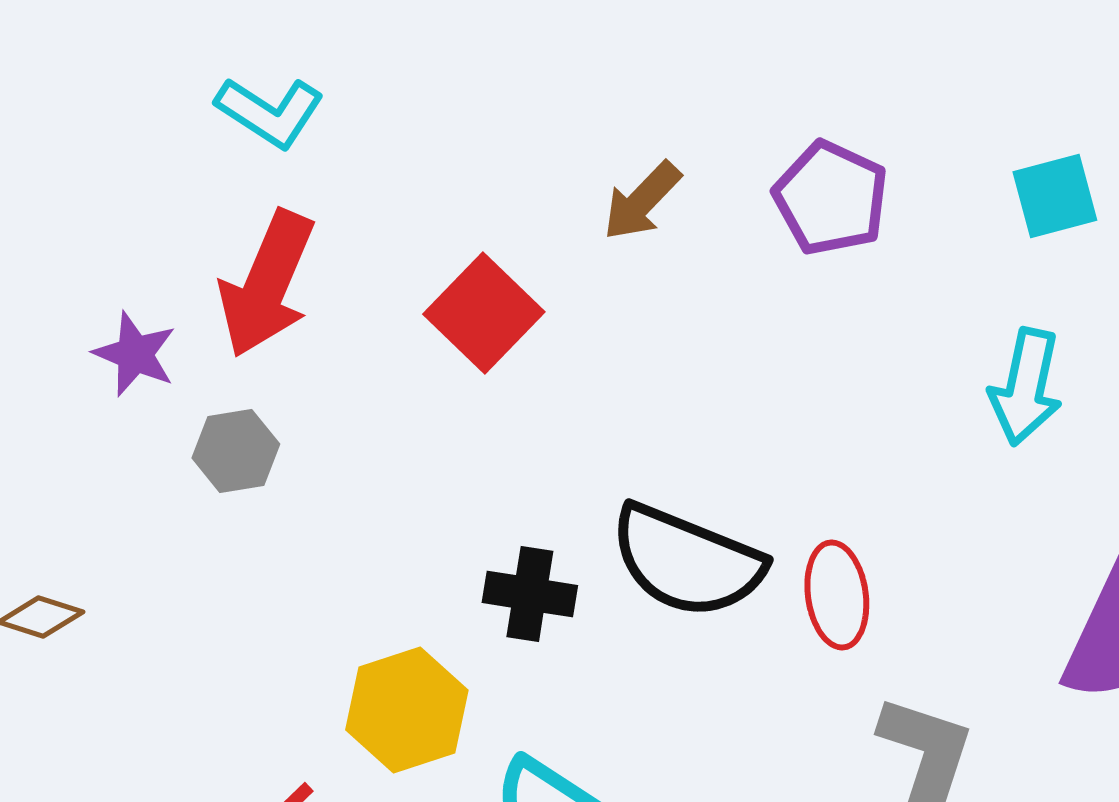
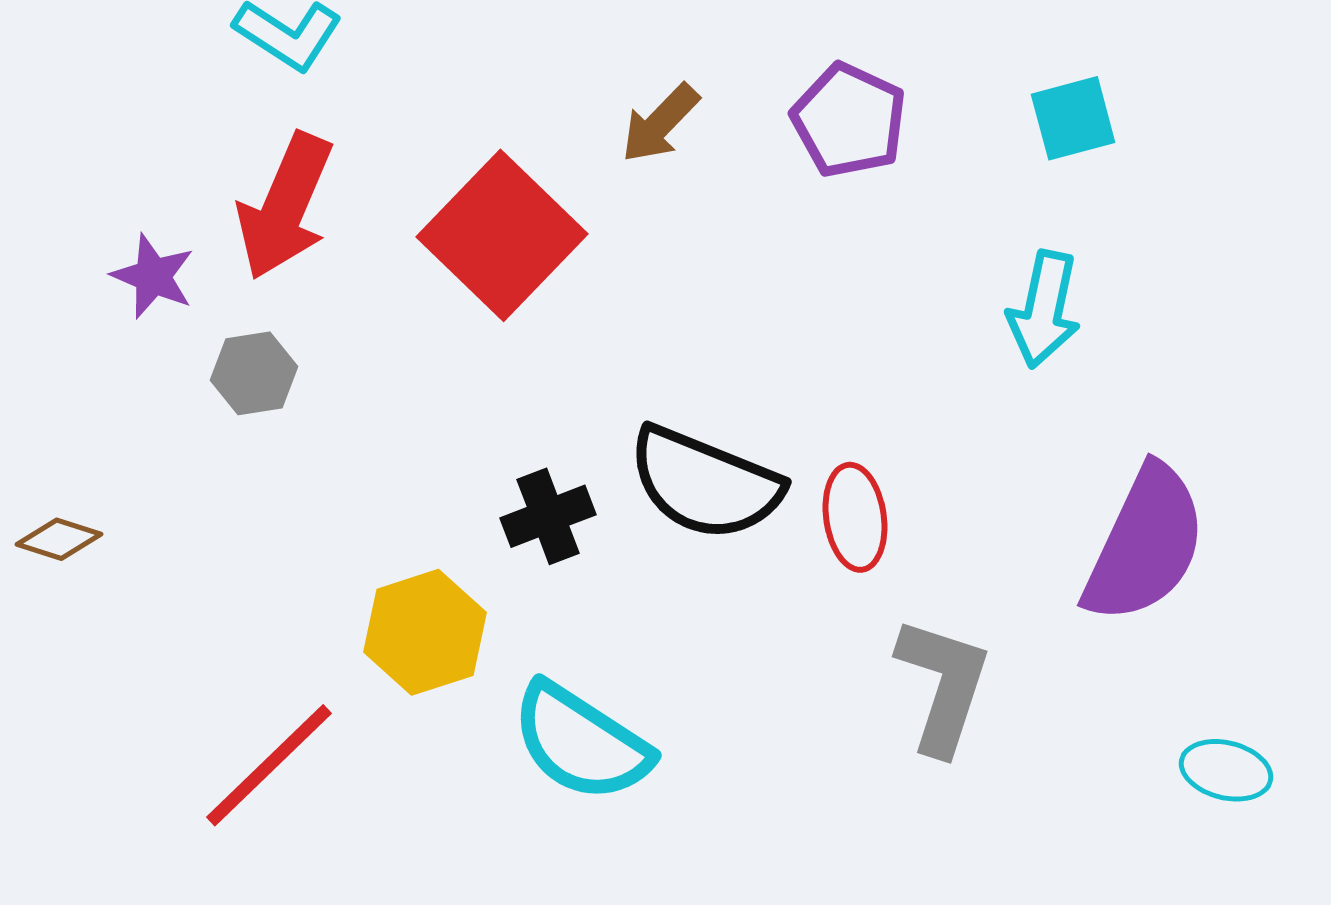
red square: (484, 313) -> (502, 235), size x1.4
black cross: (530, 594) -> (548, 516), turned -30

